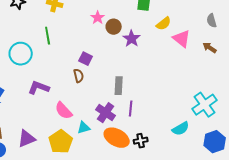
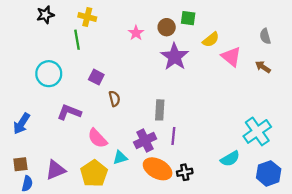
brown circle: (114, 27) -> (167, 27), moved
green line: (48, 36) -> (77, 40), moved
purple star: (132, 39) -> (175, 57), size x1.4
purple square: (86, 59) -> (96, 77), moved
purple cross: (106, 113) -> (145, 141), turned 30

